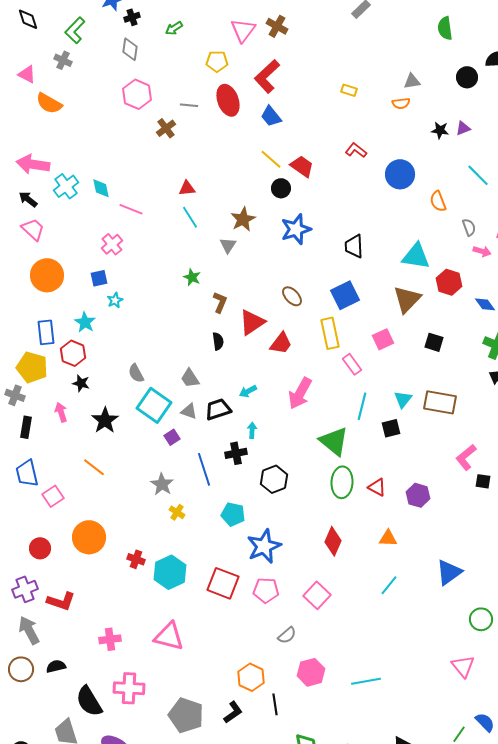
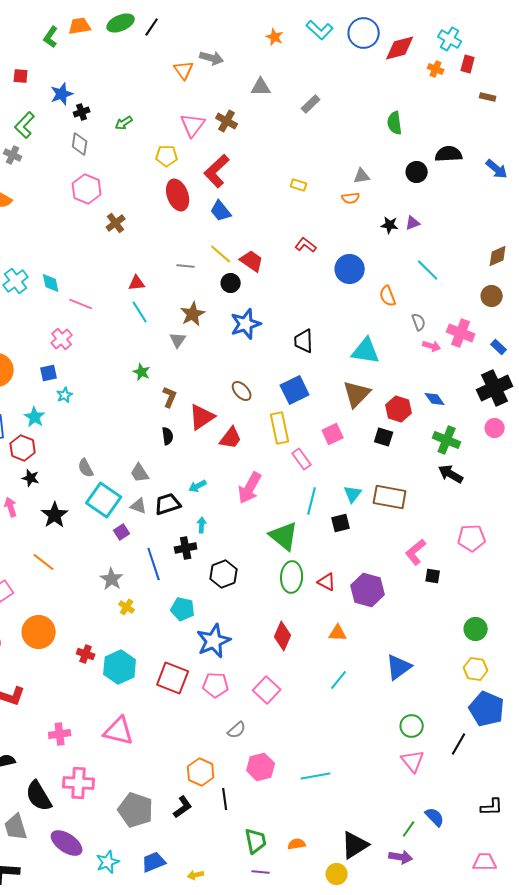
gray line: (189, 105) -> (186, 266), moved
red hexagon: (449, 282) -> (399, 409), moved
purple hexagon: (418, 495) -> (368, 590), size x1.4
green circle: (481, 619) -> (412, 726), moved

